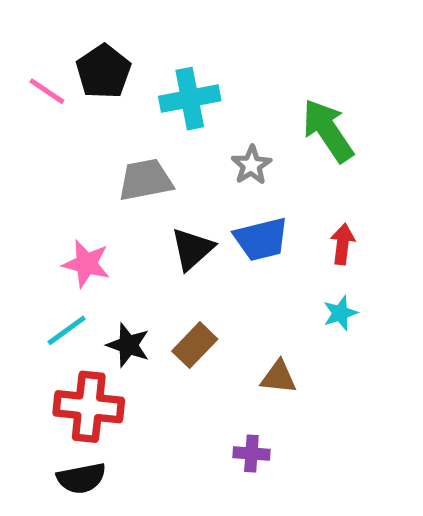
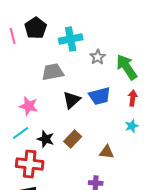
pink line: (47, 91) -> (13, 36), turned 42
green arrow: (328, 131) -> (127, 67), moved
gray star: (251, 165) -> (98, 57), moved

